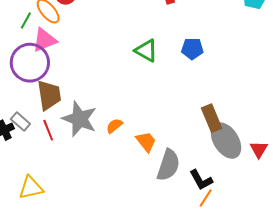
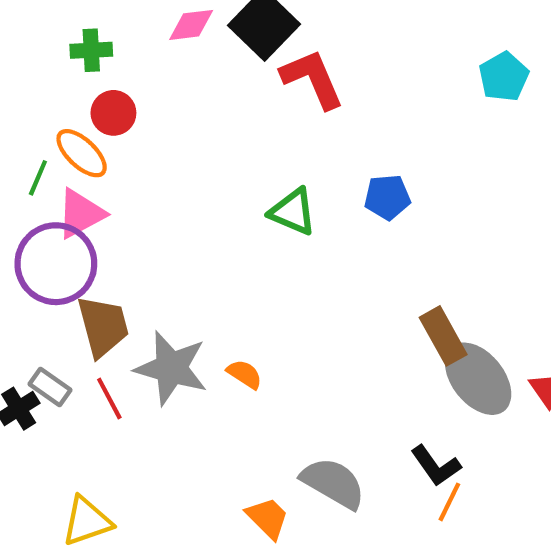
orange semicircle: (114, 126) -> (245, 374), turned 78
orange trapezoid: (146, 142) -> (268, 518), moved
gray semicircle: (168, 165) -> (333, 483), moved, turned -72

